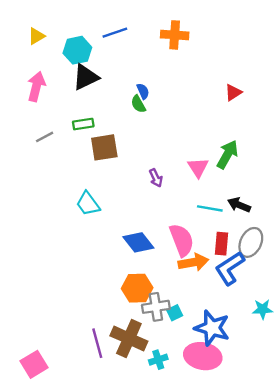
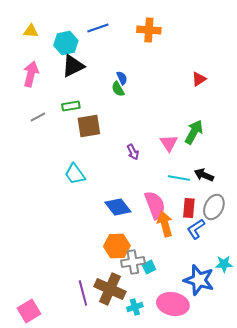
yellow triangle: (36, 36) -> (31, 31), turned 35
orange arrow: (193, 262) -> (165, 224), turned -95
blue L-shape: (230, 268) -> (196, 229), size x0.7
blue star: (212, 328) -> (199, 280), moved

